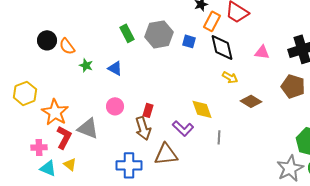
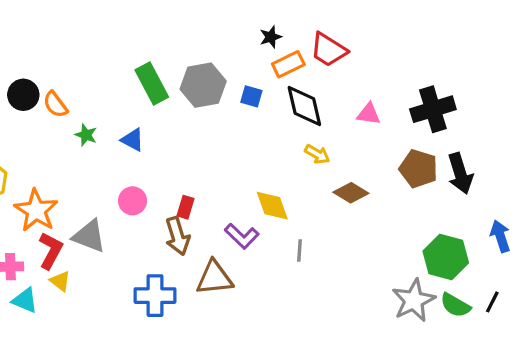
orange rectangle: (212, 21) -> (288, 64), turned 36
green rectangle: (127, 33) -> (152, 84), size x1.4
yellow triangle: (70, 164) -> (60, 281), moved

